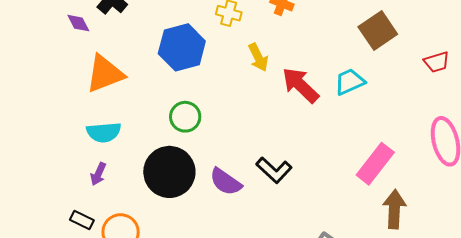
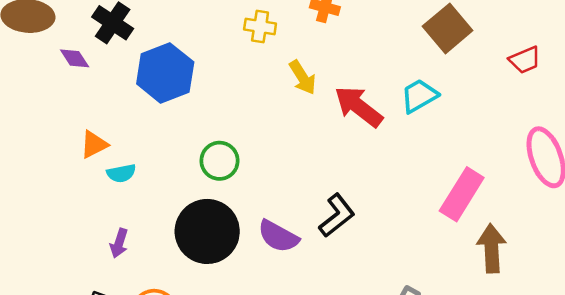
blue hexagon: (182, 47) -> (165, 73), moved
orange triangle: (105, 74) -> (94, 144), moved, size x0.6
cyan semicircle: (104, 132) -> (121, 173), moved, size x0.7
black L-shape: (274, 170) -> (337, 215), turned -75

